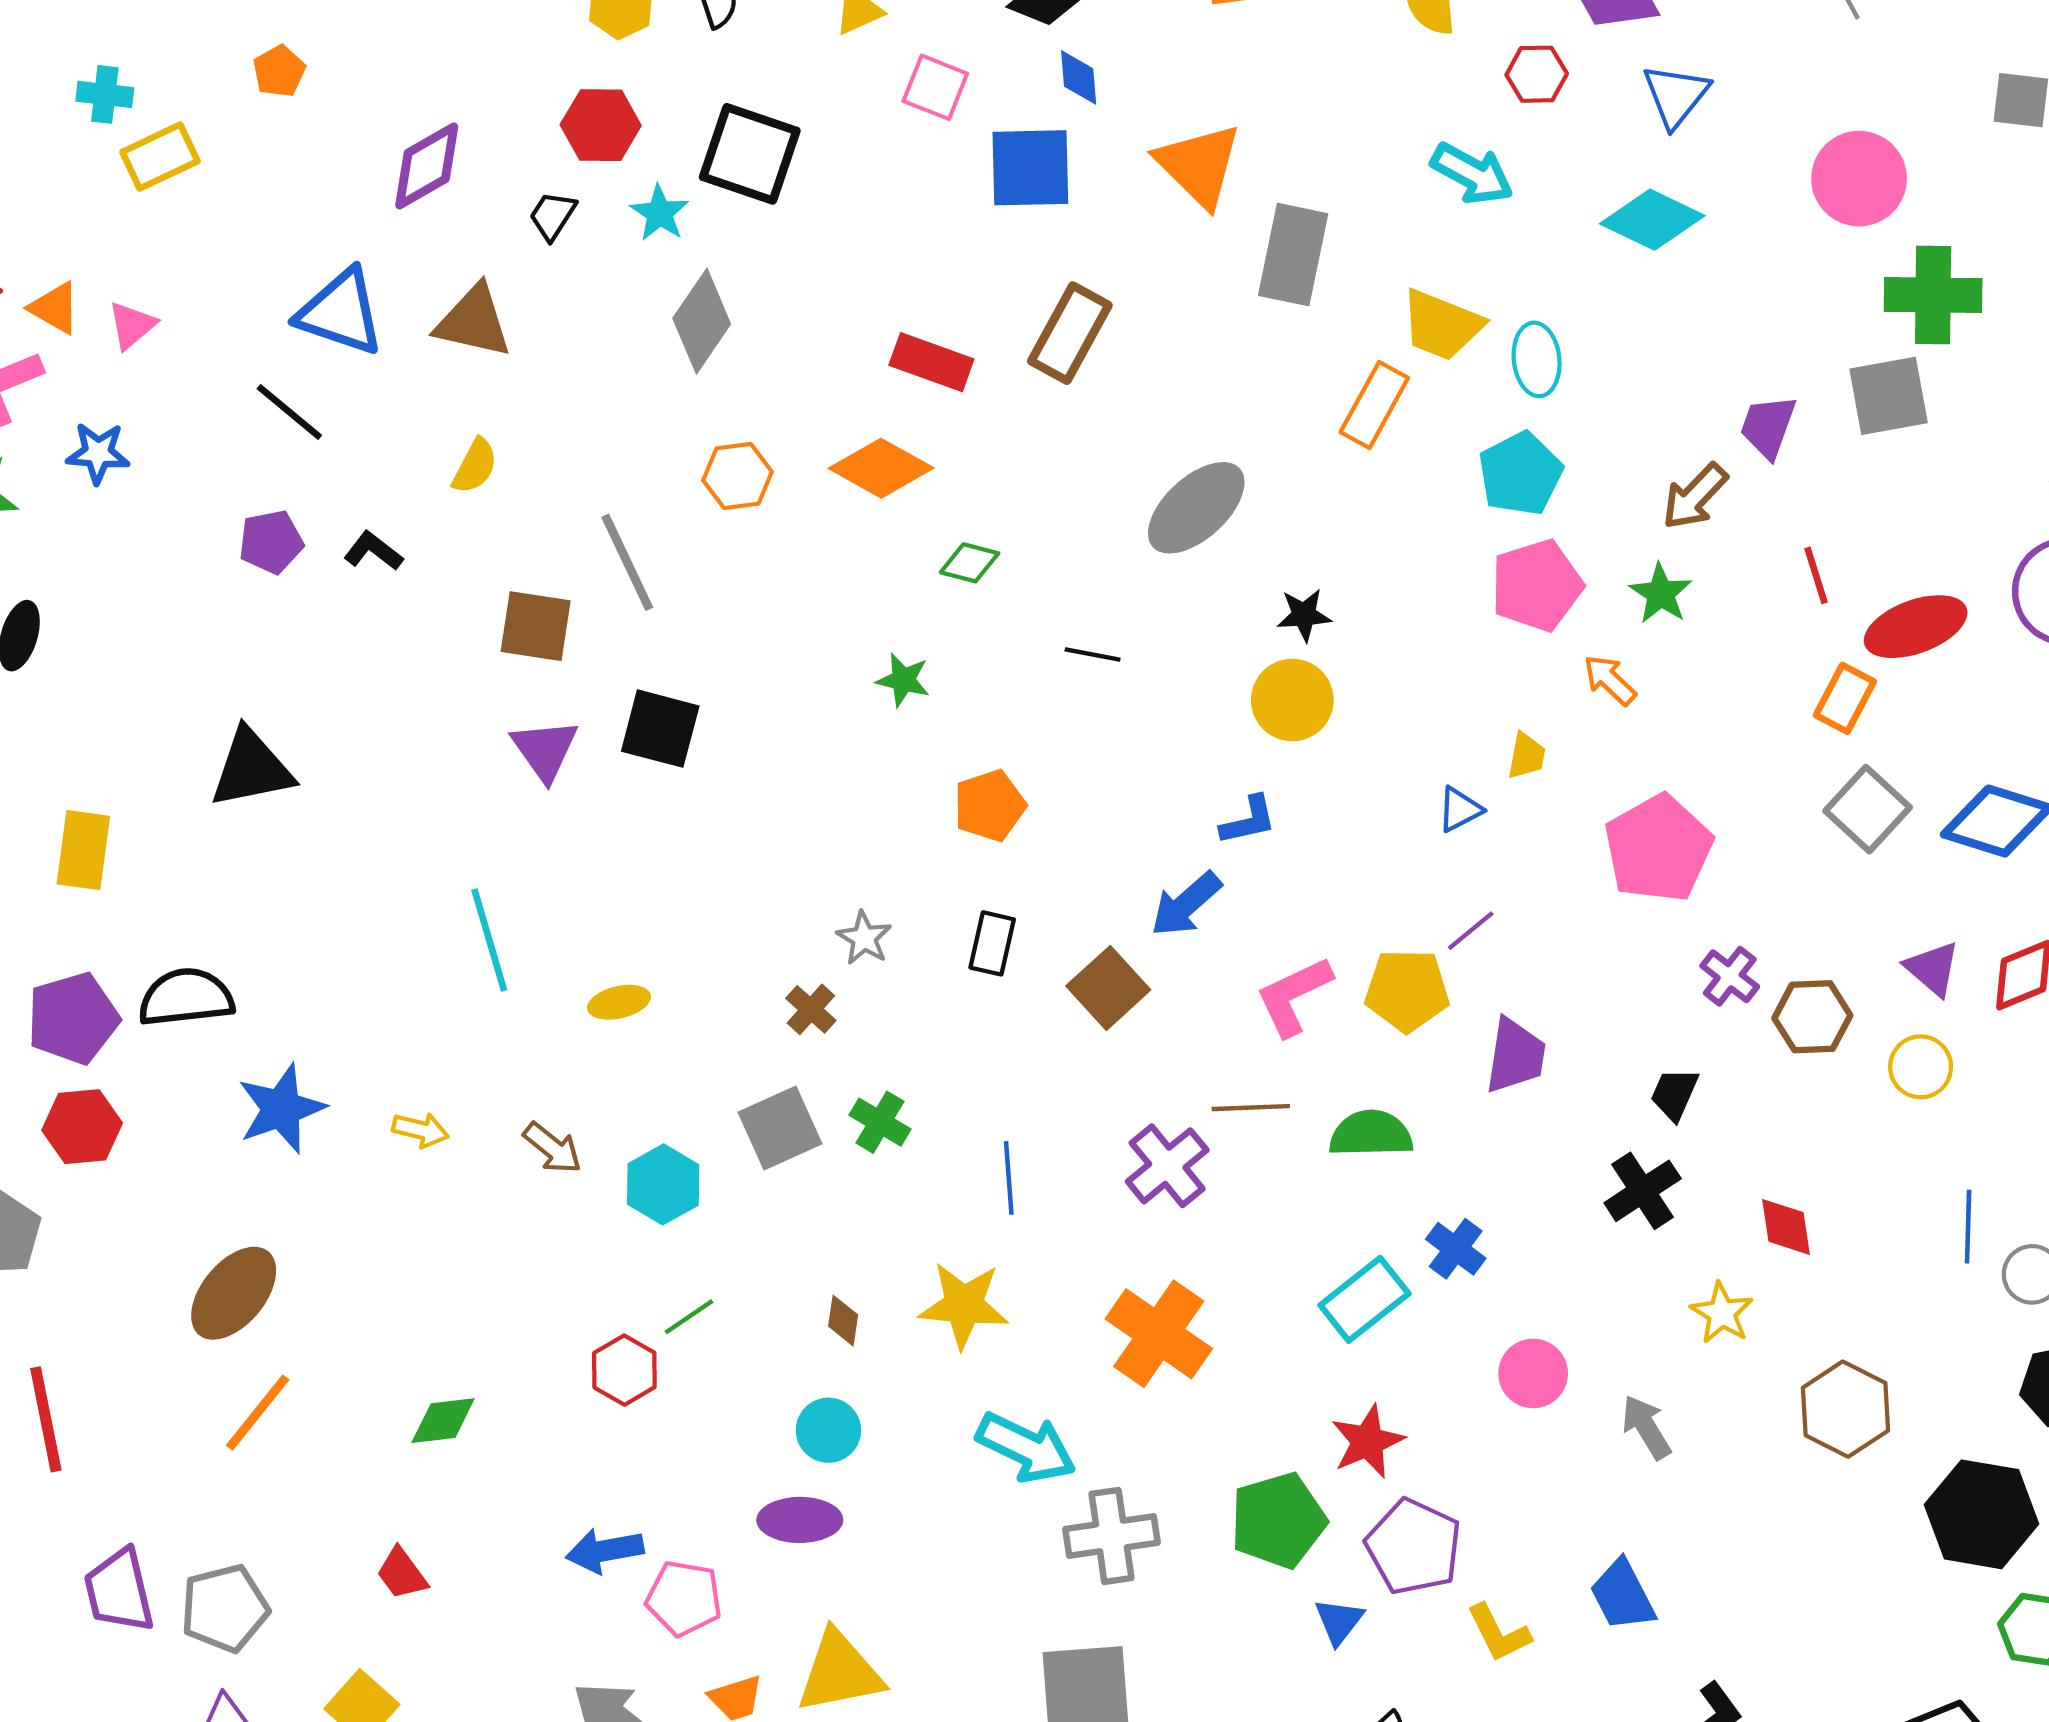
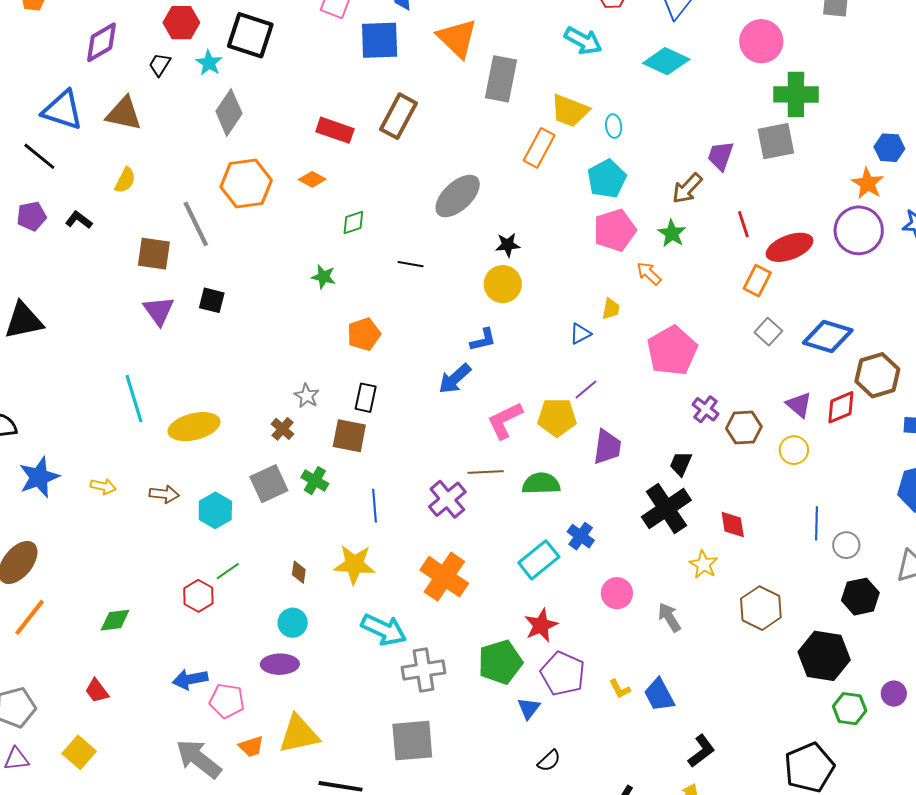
cyan ellipse: (1537, 359) -> (614, 126), size x0.7
orange diamond: (881, 468) -> (312, 179), size x0.6
orange hexagon: (737, 476) -> (246, 184), size x1.6
green diamond: (970, 563) -> (353, 222), turned -32
black square: (660, 729) -> (212, 300), size x0.7
gray square: (1868, 809) -> (768, 332), size x0.7
brown square: (1108, 988) -> (349, 436), moved, turned -36
yellow ellipse: (619, 1002) -> (194, 427), size x1.8
brown arrow: (552, 1148) -> (164, 494), turned -32
black cross: (1643, 1191) -> (666, 508), size x1.4
yellow L-shape: (1499, 1633) -> (620, 689), moved, size x0.7

